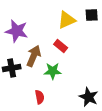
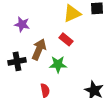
purple star: (17, 31) -> (22, 24), size x0.7

